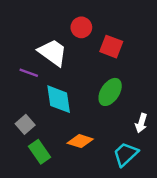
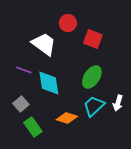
purple line: (29, 73) -> (24, 70), moved
cyan trapezoid: (126, 154) -> (94, 106), moved

